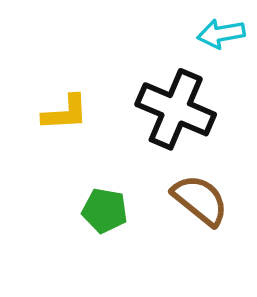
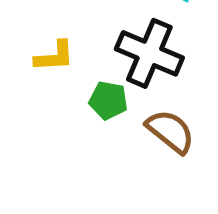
green pentagon: (105, 211) -> (108, 100), moved

